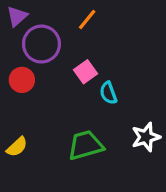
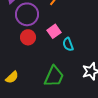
red circle: (22, 80) -> (28, 37), moved
green trapezoid: (85, 145) -> (54, 76), turned 130

